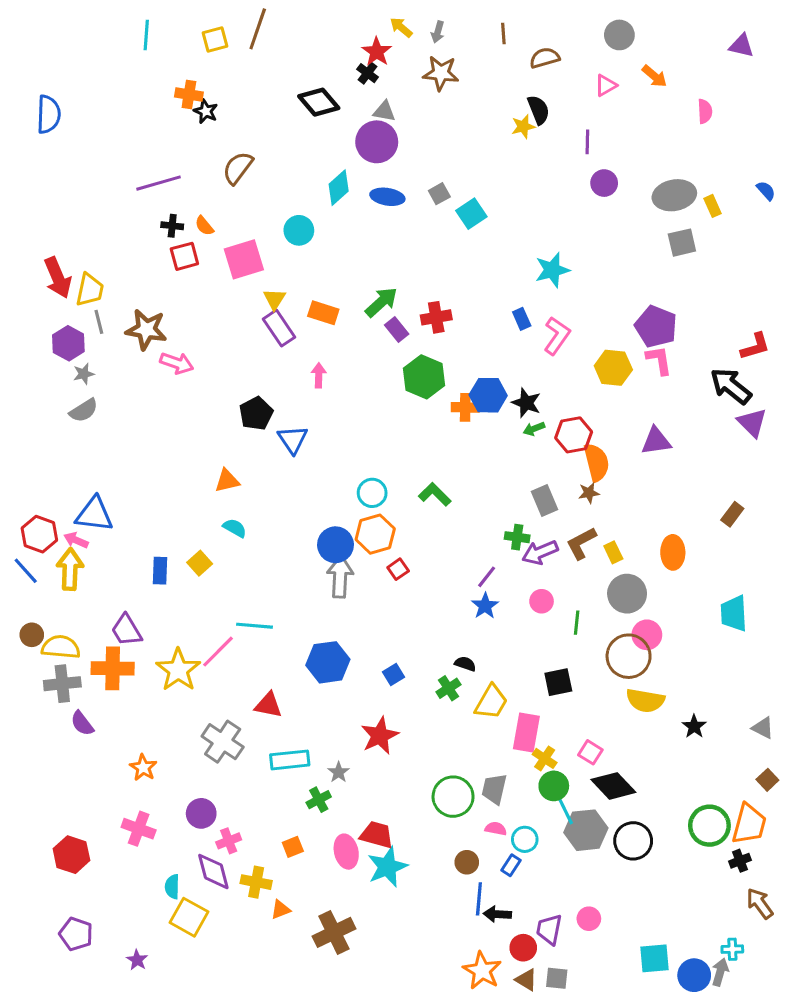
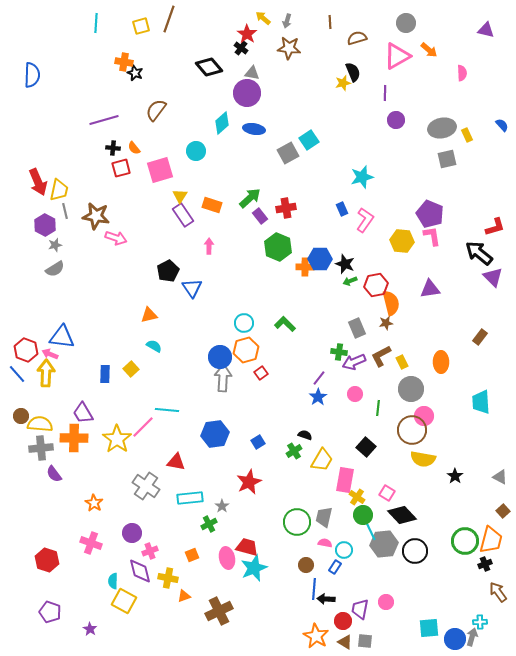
pink triangle: (606, 85) -> (397, 56), size x1.8
gray square: (439, 194) -> (288, 153), moved, size x1.5
black square: (558, 682) -> (366, 447), turned -36

